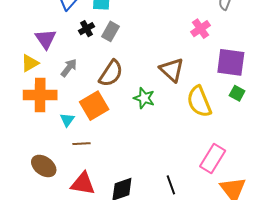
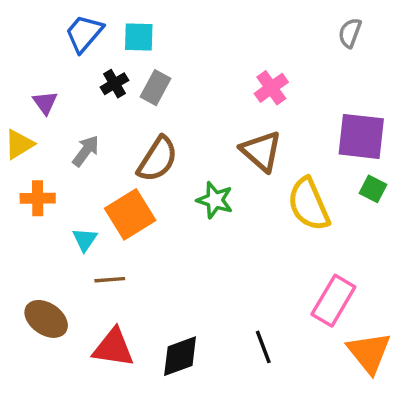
pink cross: (201, 29) -> (271, 88), moved
purple triangle: (46, 39) -> (45, 103), size x0.7
orange cross: (40, 95) -> (38, 198), size x0.6

